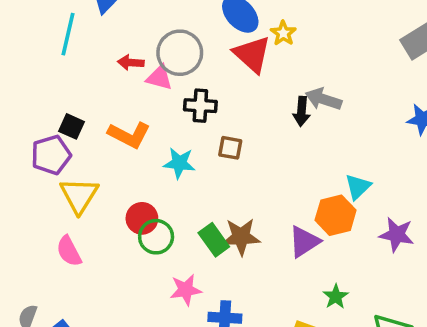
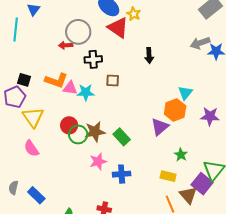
red arrow: (131, 63) -> (66, 45), moved
pink triangle: (159, 78) -> (70, 88), moved
gray arrow: (324, 99) -> (200, 43), moved, turned -30
brown star: (241, 237) -> (95, 132), moved
green rectangle: (214, 240) -> (122, 137), moved

